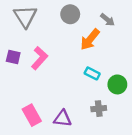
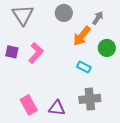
gray arrow: (107, 20) -> (98, 18), turned -96
green circle: (117, 84) -> (107, 48), moved
gray cross: (99, 109) -> (90, 99), size x1.5

